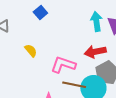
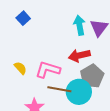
yellow semicircle: (31, 51) -> (20, 68), moved

